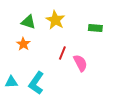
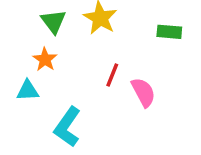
green triangle: (28, 22) -> (54, 21), turned 35
cyan triangle: (11, 82) -> (28, 91), moved

